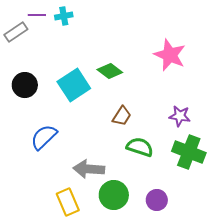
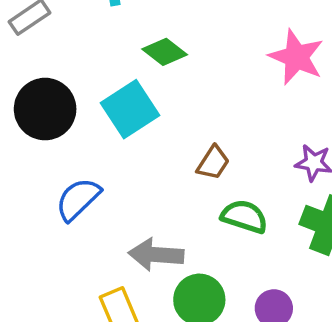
green diamond: (110, 71) -> (165, 52), moved
black circle: (25, 85) -> (45, 109), size x1.4

